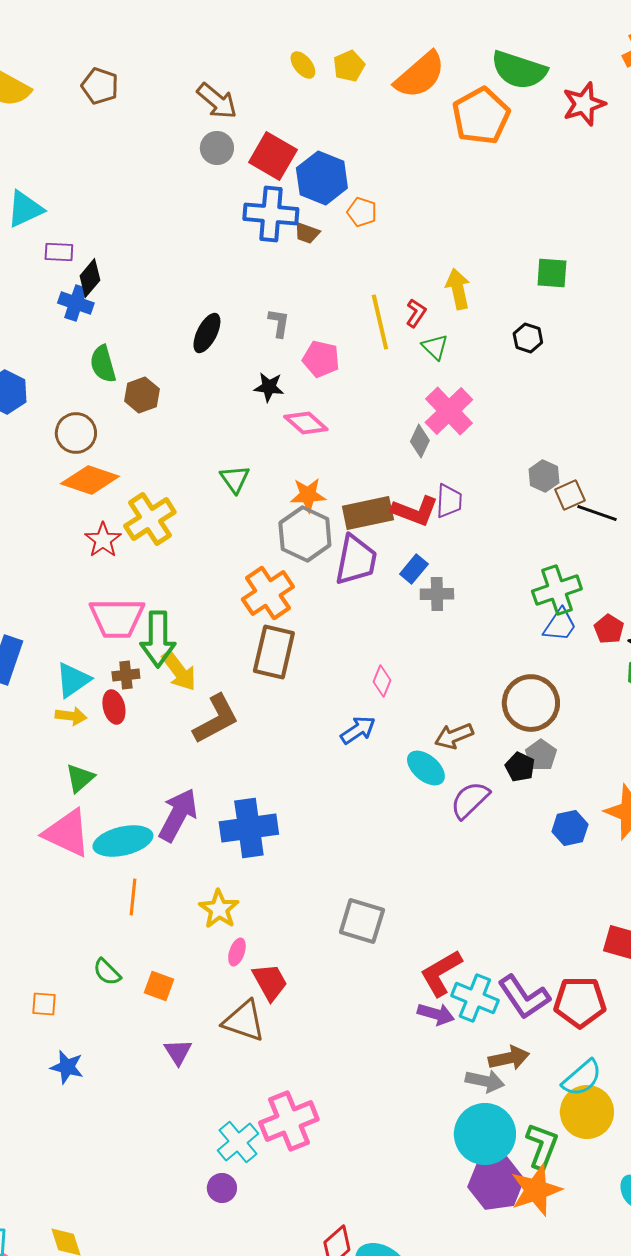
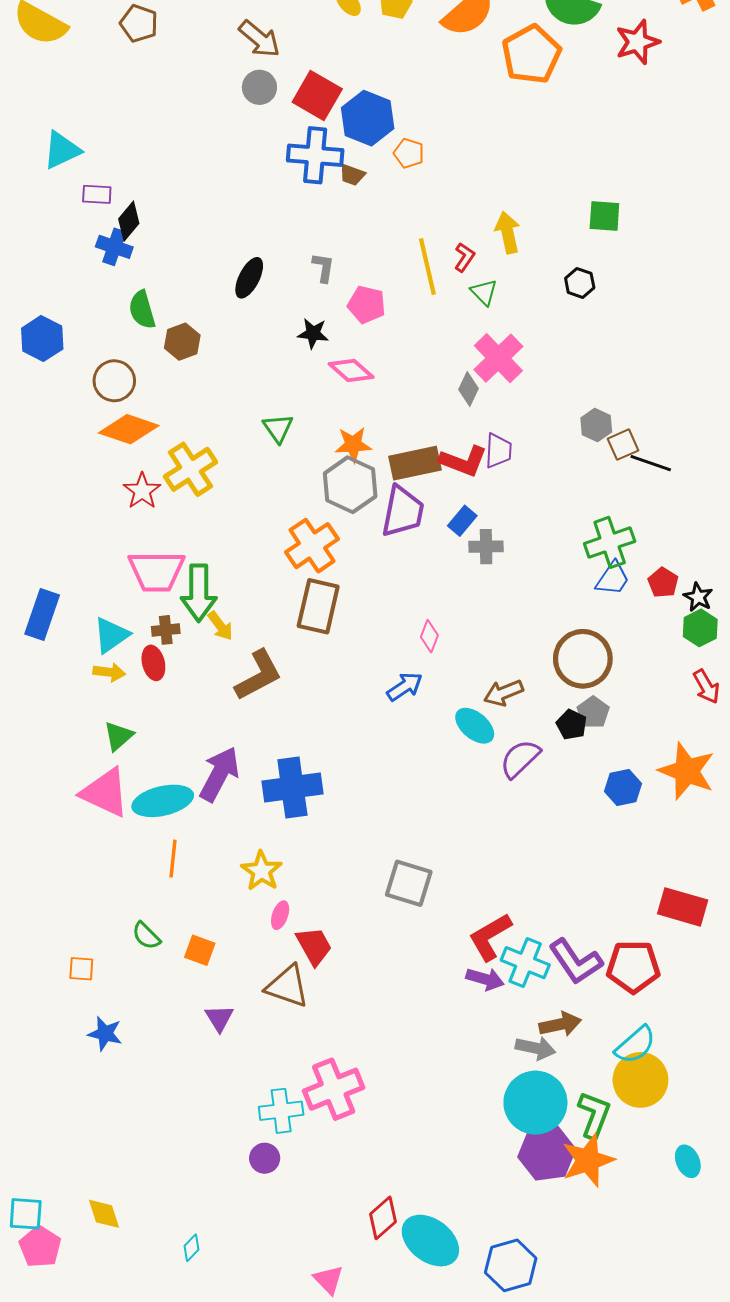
yellow arrow: (179, 671) -> (220, 626), size x0.7
cyan cross: (238, 1142) -> (281, 1111), turned 33

